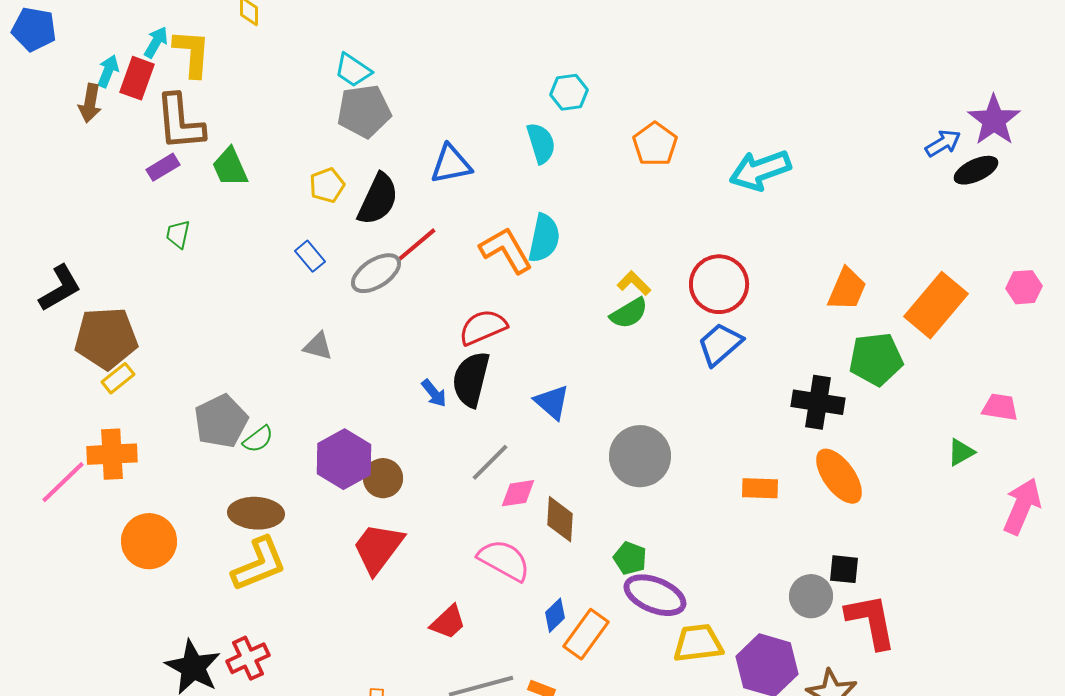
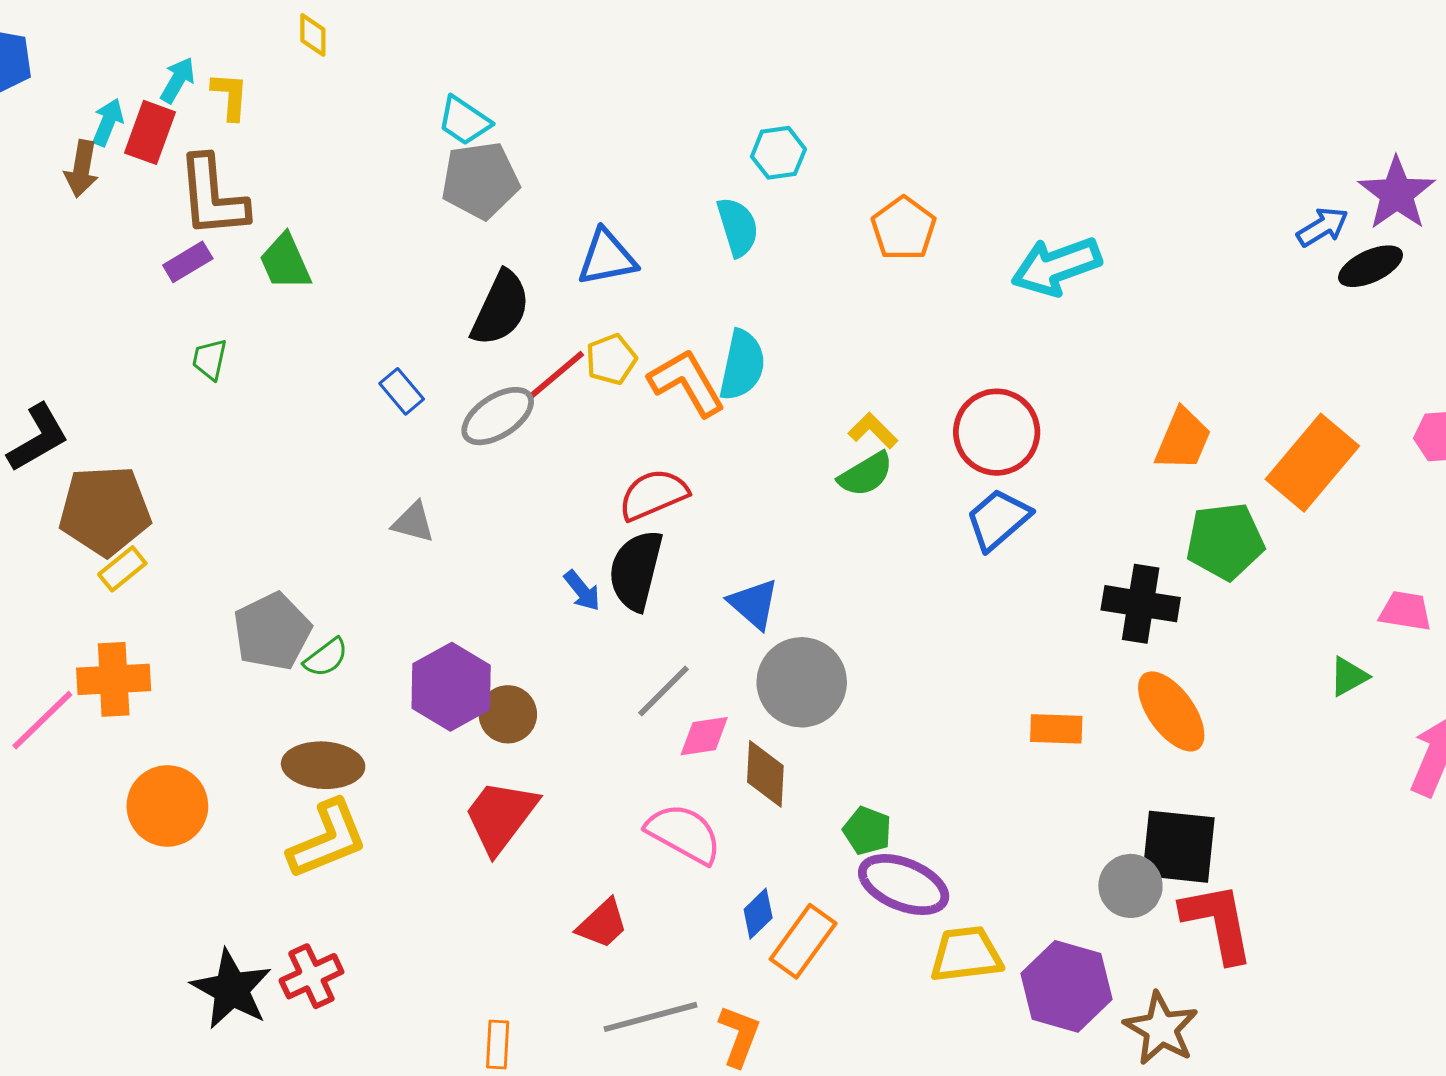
yellow L-shape: (192, 53) -> (230, 96), size x0.7
yellow pentagon: (327, 185) -> (611, 359), moved
gray circle: (640, 456) -> (802, 682), moved
black square: (844, 569) -> (1178, 847), size x1.8

